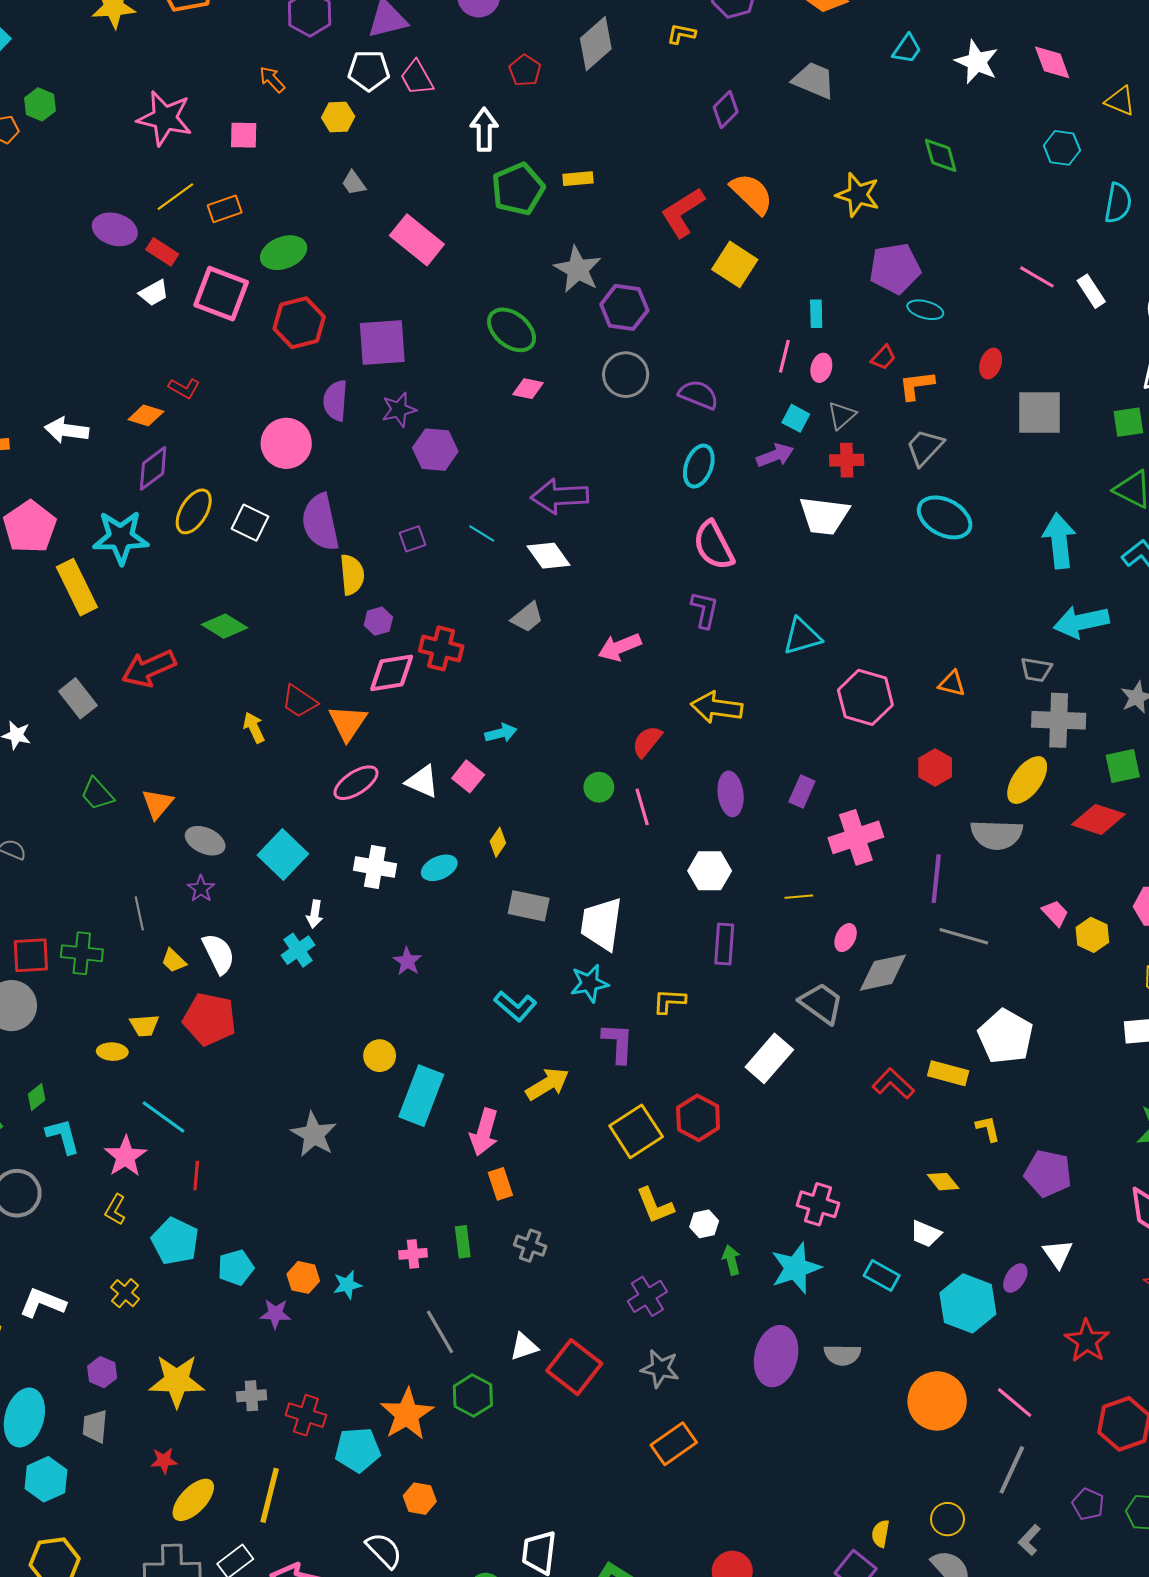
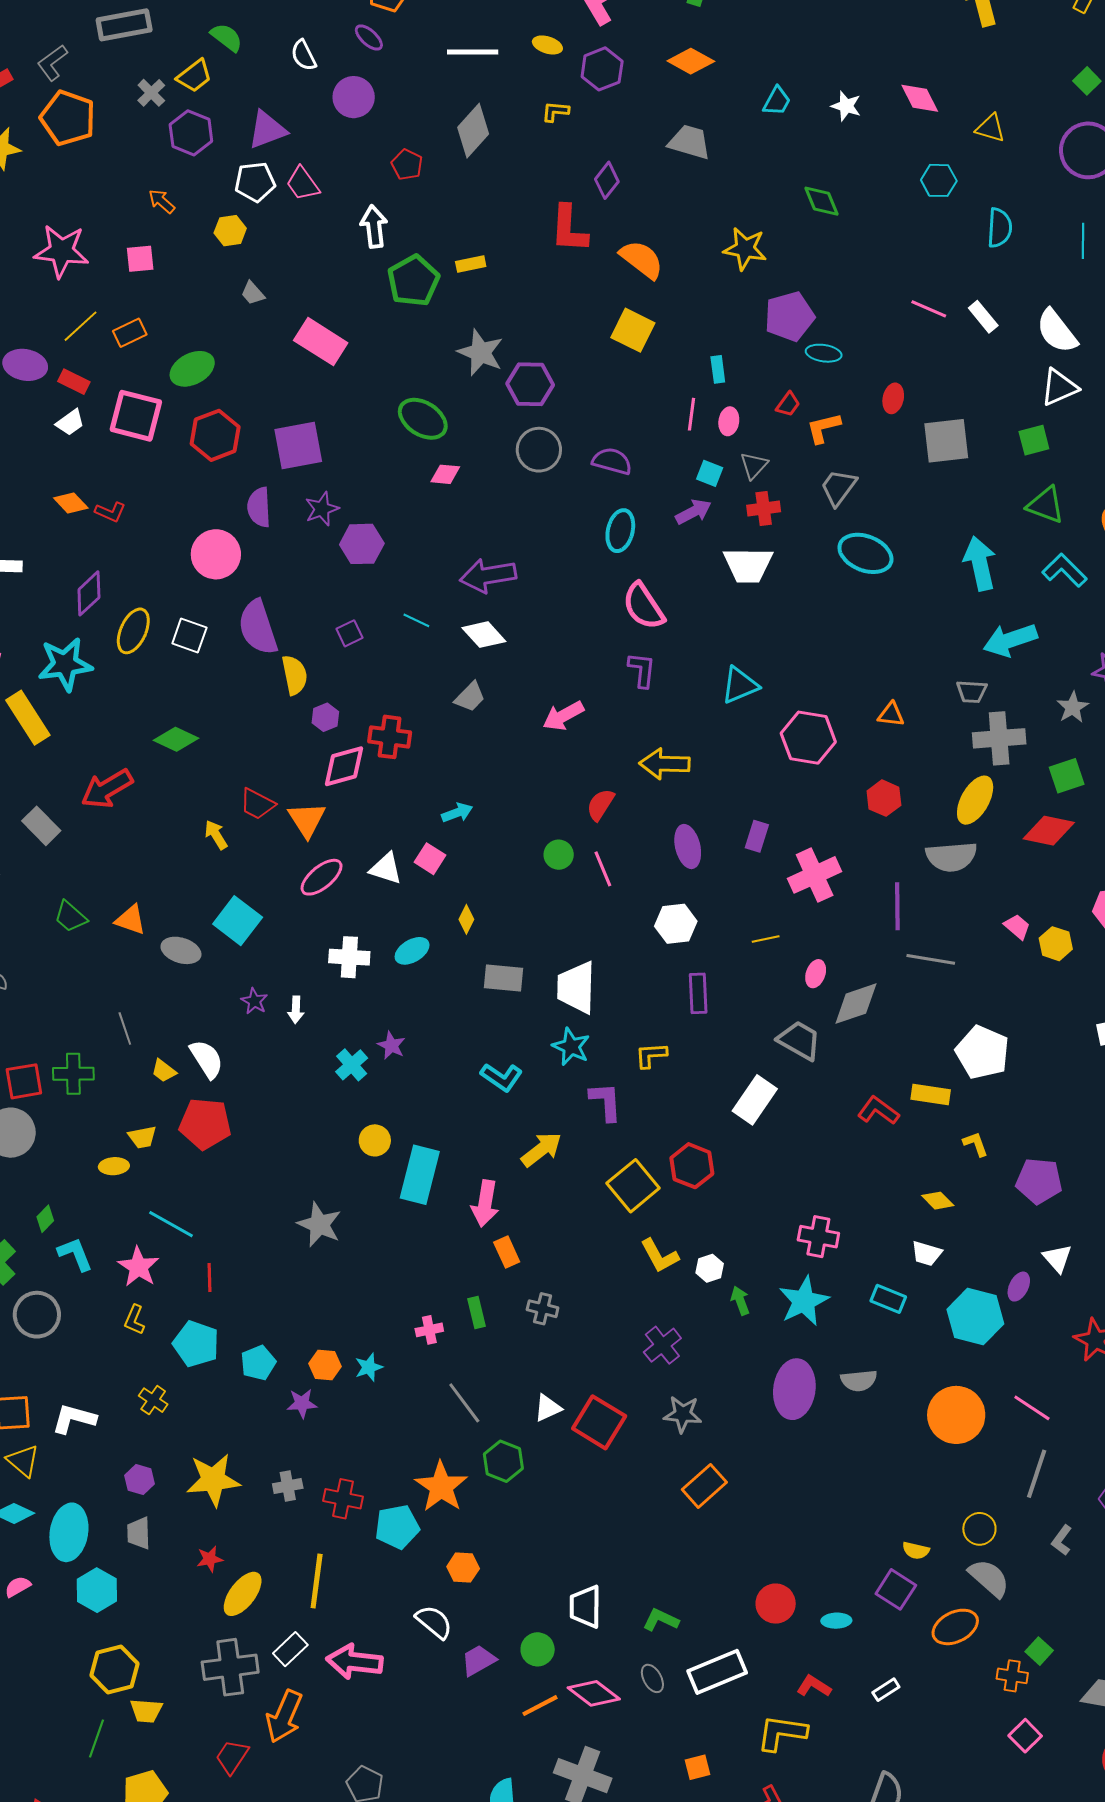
white star: (977, 62) -> (846, 106), size x0.7
red L-shape: (683, 212) -> (569, 229), moved, turned -48
orange diamond: (146, 415) -> (71, 503), moved, turned 36
orange triangle: (157, 804) -> (130, 920), turned -44
cyan square: (283, 855) -> (238, 921), moved
purple star: (201, 889) -> (254, 1001), moved
cyan cross: (298, 950) -> (352, 1065), moved
cyan star: (589, 983) -> (571, 1047), turned -30
yellow semicircle: (880, 1534) -> (916, 1550), turned -80

